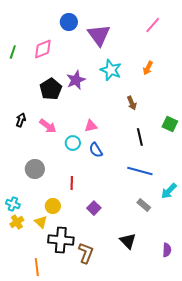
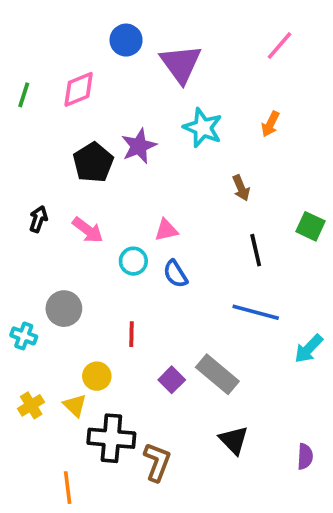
cyan cross: (13, 204) -> (24, 336), moved
gray rectangle: (144, 205) -> (217, 374), moved, size x1.6

